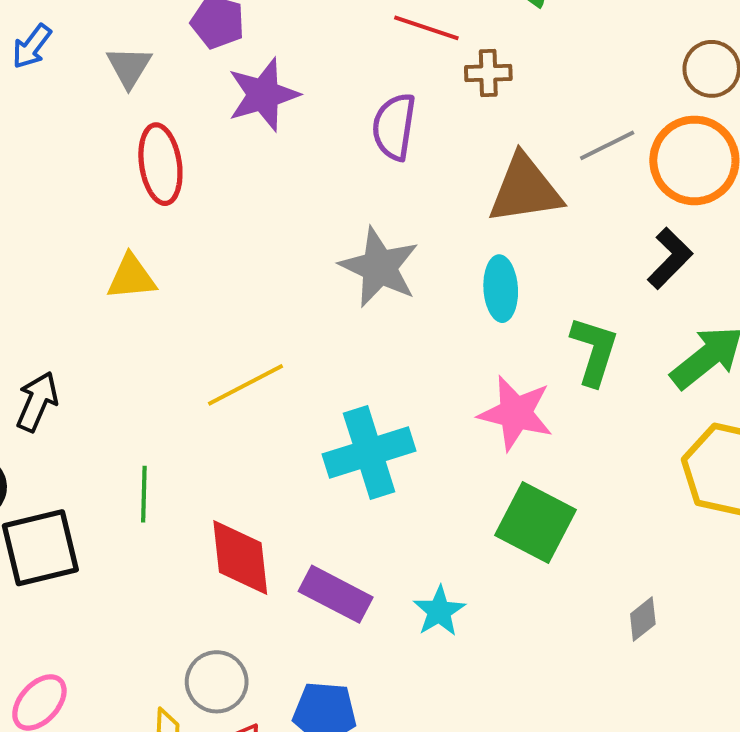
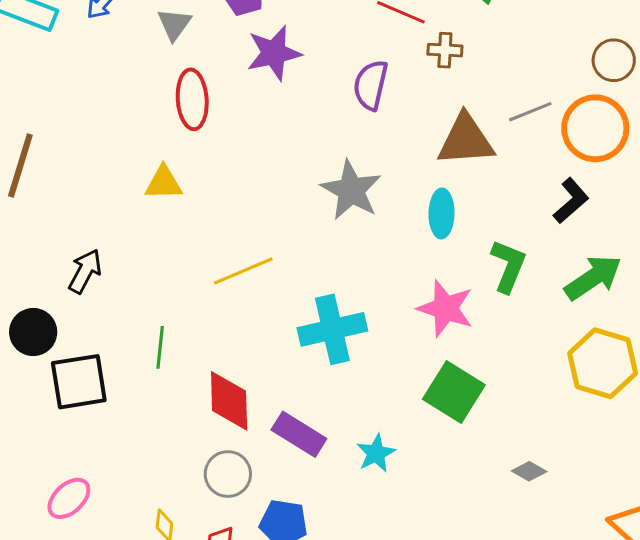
gray diamond: (643, 619) -> (529, 471), turned 64
gray circle: (217, 682) -> (228, 474), moved

